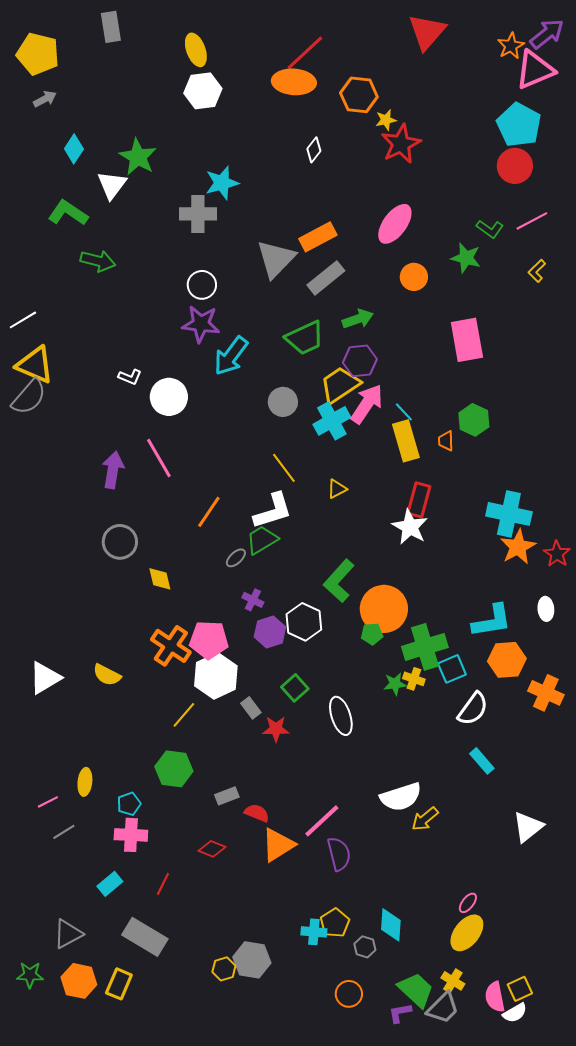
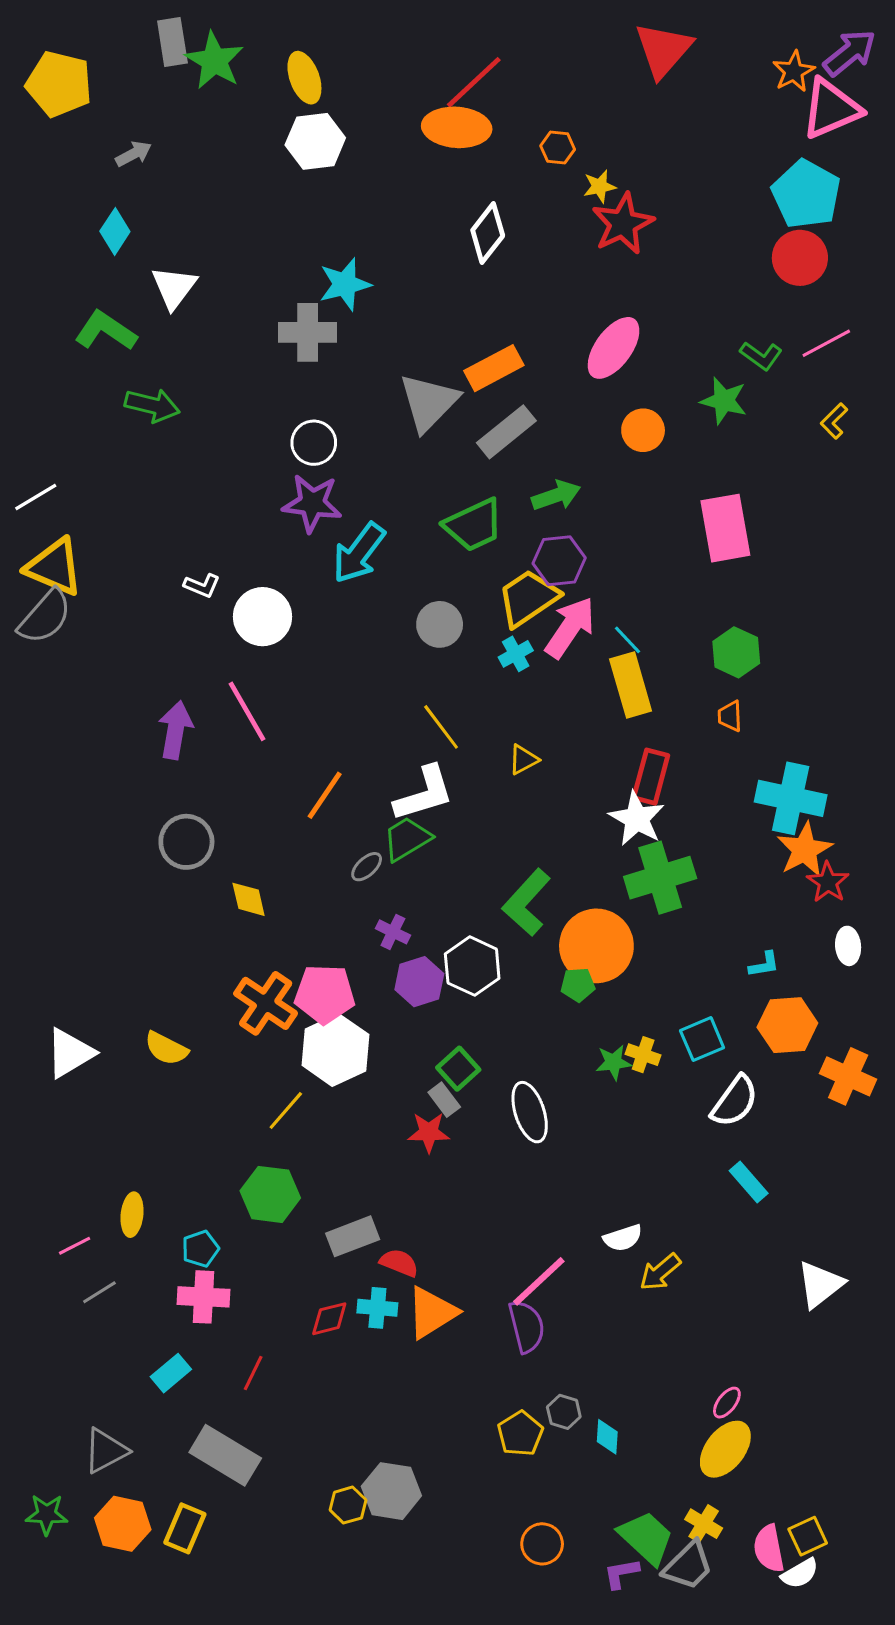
orange hexagon: (359, 95) -> (558, 148), size x0.6
gray arrow: (45, 99) -> (134, 154), moved
white diamond: (314, 150) -> (488, 233), size x1.5
green star: (138, 157) -> (214, 61), moved
cyan cross: (332, 421) -> (516, 654), size x0.6
orange trapezoid: (446, 441) -> (730, 716), moved
red star: (557, 554) -> (828, 882), moved
cyan L-shape: (492, 621) -> (764, 965), size x0.5
green cross: (425, 647) -> (660, 878), moved
gray rectangle: (251, 708) -> (444, 1100), moved
gray rectangle: (227, 796) -> (353, 1236), size x1.4
white semicircle: (401, 797) -> (623, 1238), size x0.6
pink line: (322, 821) -> (539, 1281), moved
red diamond: (212, 849) -> (329, 1319), turned -36
cyan diamond: (391, 925) -> (607, 1437), size x0.7
cyan cross: (314, 932) -> (377, 1308), moved
gray hexagon: (365, 947) -> (564, 1412), moved

